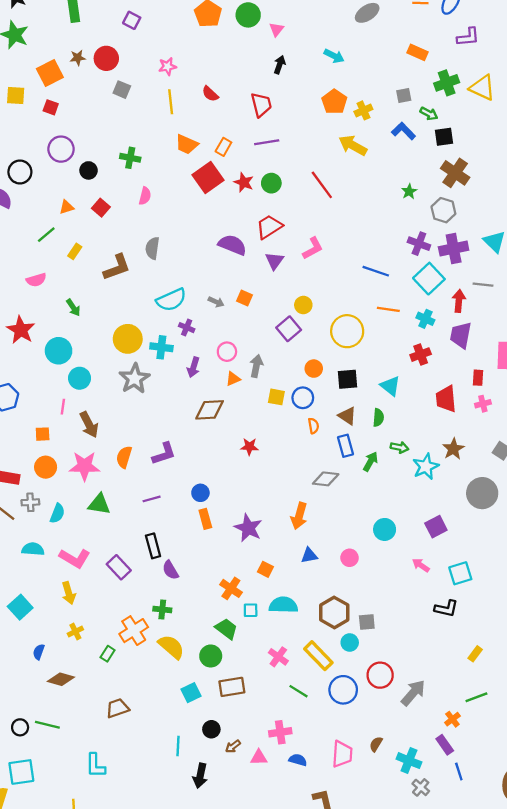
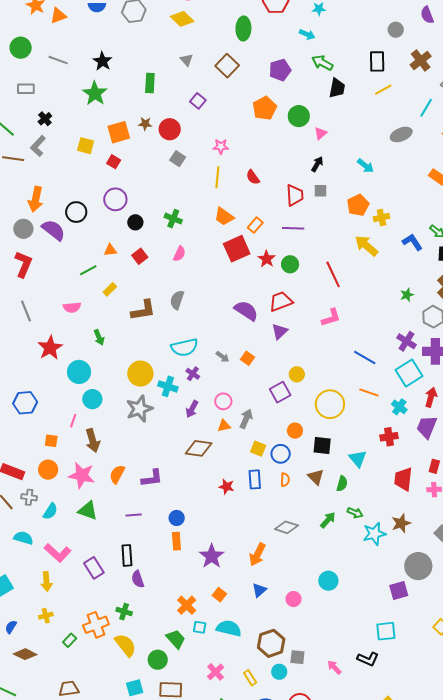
gray square: (404, 96) -> (321, 191), moved
pink L-shape: (313, 248) -> (331, 318), moved
blue rectangle: (346, 446) -> (255, 479), moved
purple square: (436, 527) -> (399, 591), moved
blue triangle: (309, 555) -> (259, 590), turned -42
pink arrow: (421, 565) -> (334, 667), moved
yellow rectangle: (318, 656) -> (250, 678), size x0.6

